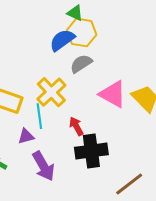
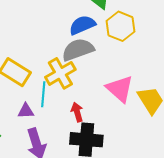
yellow hexagon: (82, 32) -> (121, 26), moved
gray semicircle: (81, 64) -> (78, 50), moved, size x1.4

